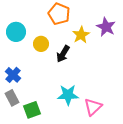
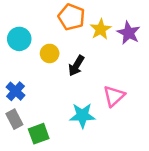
yellow star: (81, 35) -> (101, 29), moved
pink triangle: (93, 107) -> (114, 96), moved

